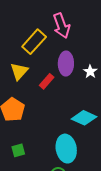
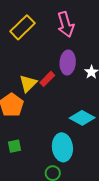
yellow rectangle: (34, 42) -> (23, 27), moved
yellow triangle: (19, 71) -> (28, 83), moved

